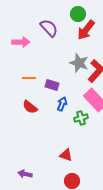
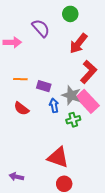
red arrow: (86, 30) -> (78, 43), moved
gray star: (79, 63) -> (71, 95), moved
blue arrow: (62, 104) -> (54, 105), turned -32
red triangle: (66, 155) -> (58, 157), size x1.6

